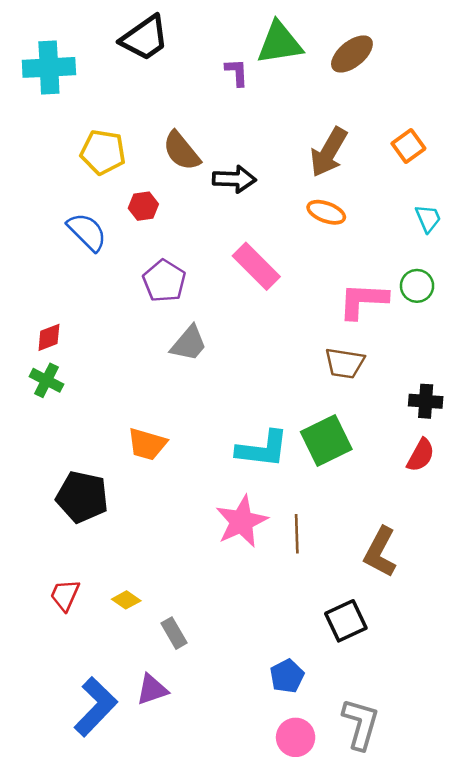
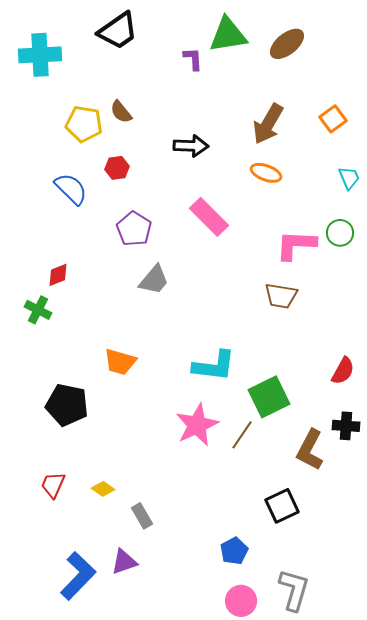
brown semicircle: (181, 151) -> (121, 112), moved, size x0.7
red diamond: (49, 337) -> (58, 275), moved
black cross: (426, 401) -> (346, 426), moved
green square: (326, 440) -> (269, 397), moved
brown line: (297, 534) -> (242, 435), turned 36

